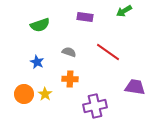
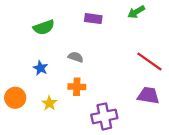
red line: (108, 52) -> (149, 61), moved
orange circle: (24, 94) -> (15, 98), moved

